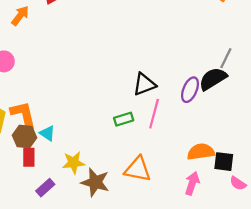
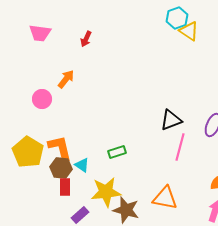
orange arrow: (20, 16) -> (66, 79), moved
green rectangle: (124, 119) -> (117, 152), moved
yellow star: (73, 163) -> (106, 192), size x1.4

